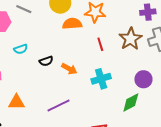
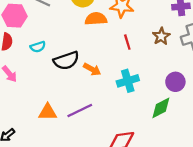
brown star: (131, 39) -> (161, 36), size x0.7
black semicircle: (46, 61) -> (66, 61), size x1.6
orange triangle: (17, 102) -> (48, 112), moved

